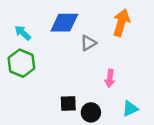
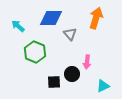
gray triangle: (88, 43) -> (70, 34), turned -40
green hexagon: (21, 63) -> (35, 52), moved
black circle: (91, 112) -> (72, 74), moved

